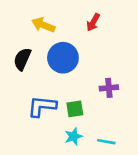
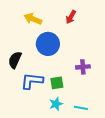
black semicircle: (22, 59) -> (15, 60), moved

